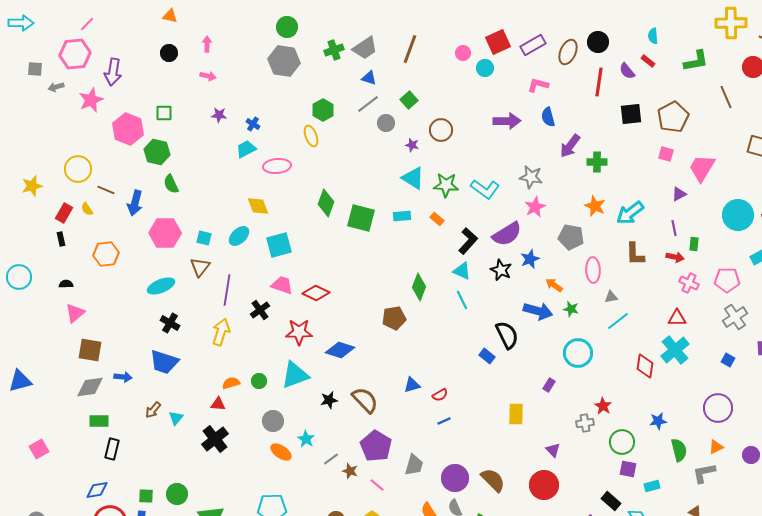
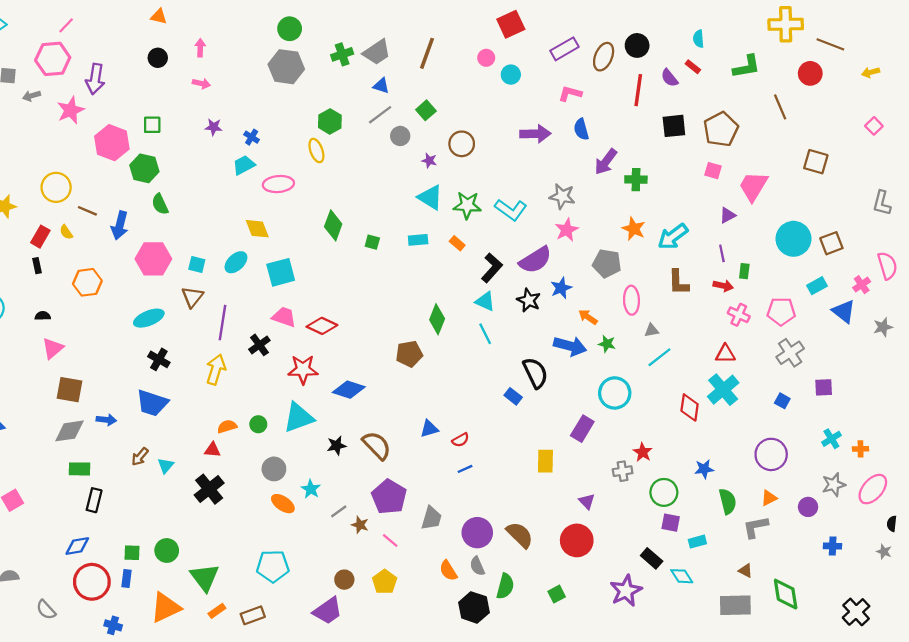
red square: (498, 42) -> (511, 24), moved
green square: (361, 218) -> (372, 242), size x0.5
purple rectangle: (549, 385) -> (582, 429), size x1.6

